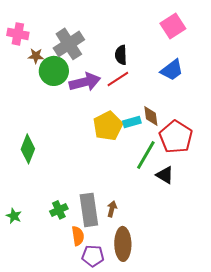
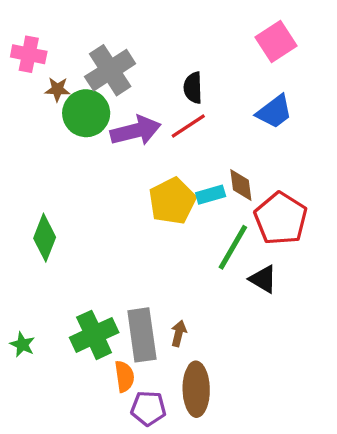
green cross: (59, 210) -> (94, 335), size x1.6

